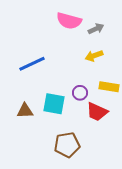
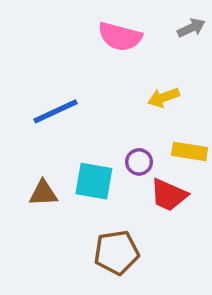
gray arrow: (96, 29) -> (191, 28), moved

